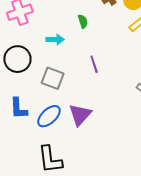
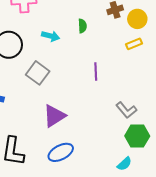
purple line: (94, 64) -> (96, 71), moved
blue ellipse: (49, 116) -> (61, 152), moved

